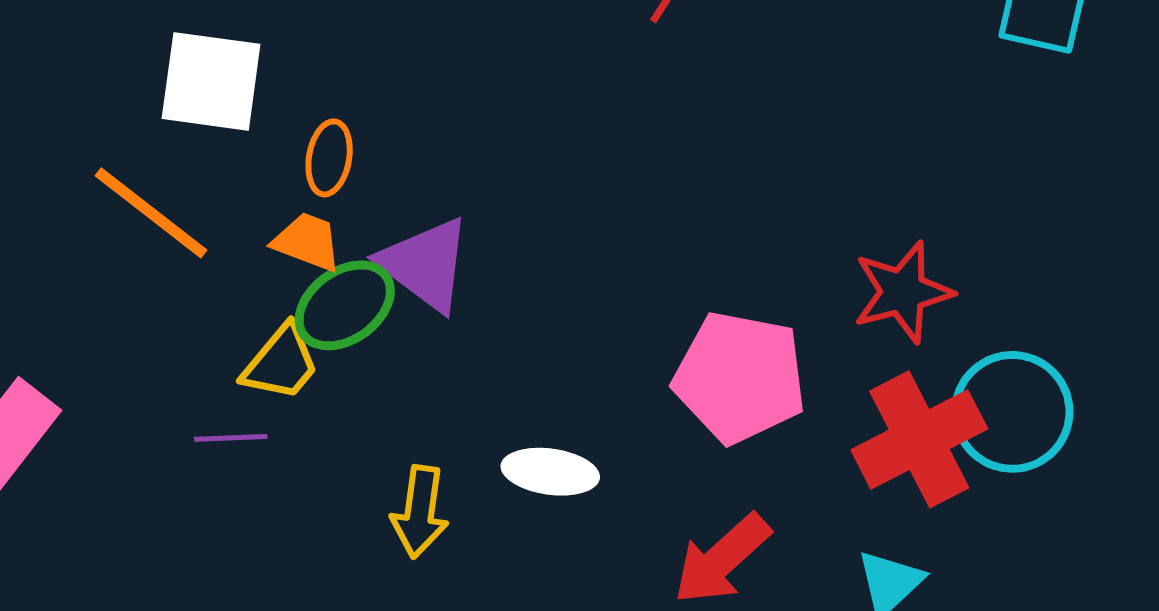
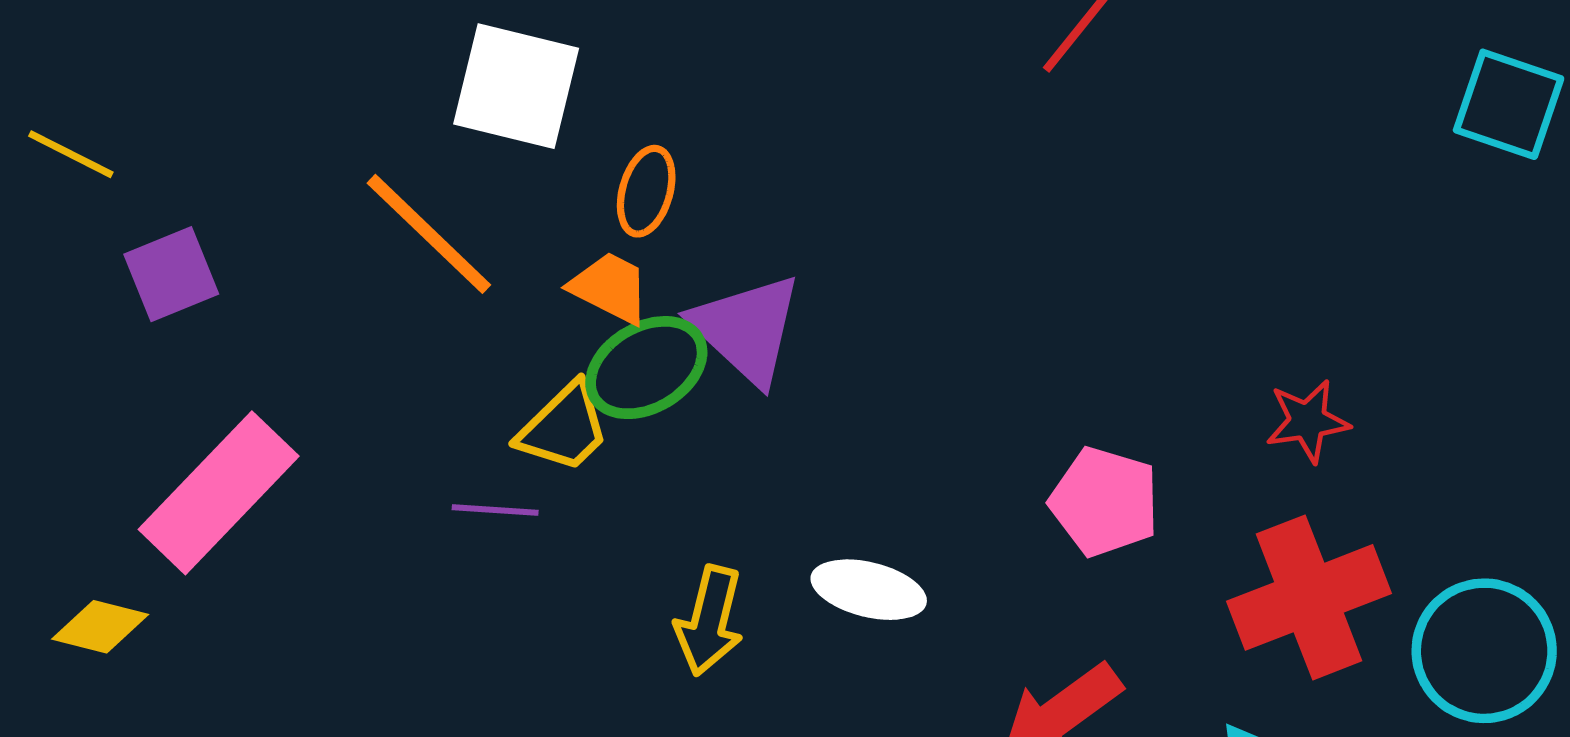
red star: (903, 292) -> (1308, 421), size x0.7
pink pentagon: (740, 377) -> (1104, 502), size x0.7
cyan circle: (1012, 412) -> (1484, 651), moved

